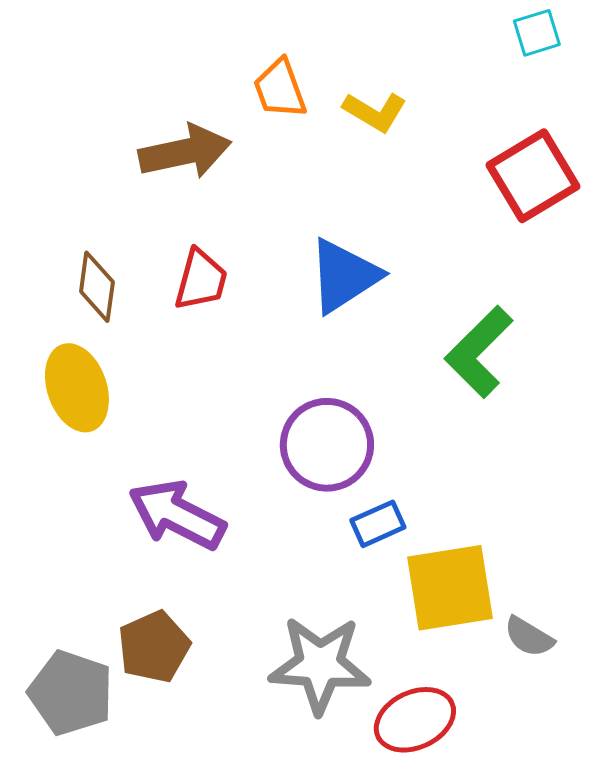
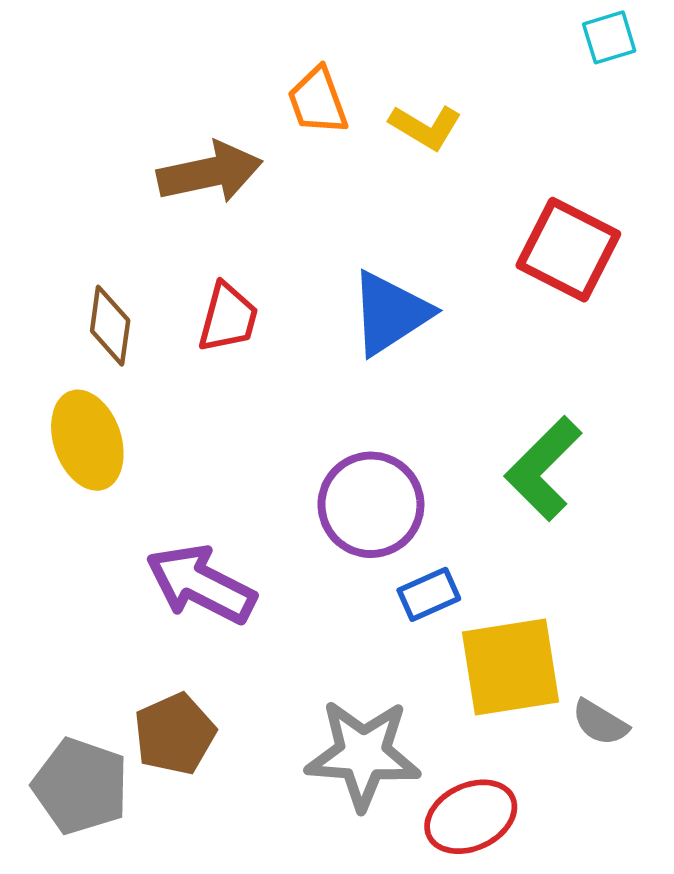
red square: (533, 176) -> (568, 250), moved, turned -32
green L-shape: (479, 352) -> (543, 469), moved

